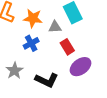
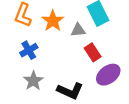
orange star: (33, 18) -> (53, 21), turned 30
blue cross: (31, 43) -> (29, 50), moved

